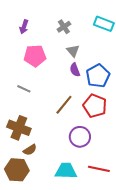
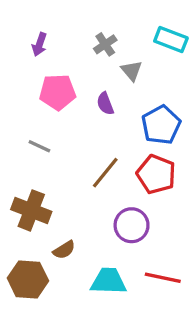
gray triangle: (73, 51) -> (132, 71), moved
purple semicircle: (75, 70) -> (105, 104), moved
brown semicircle: (30, 150) -> (64, 250), moved

